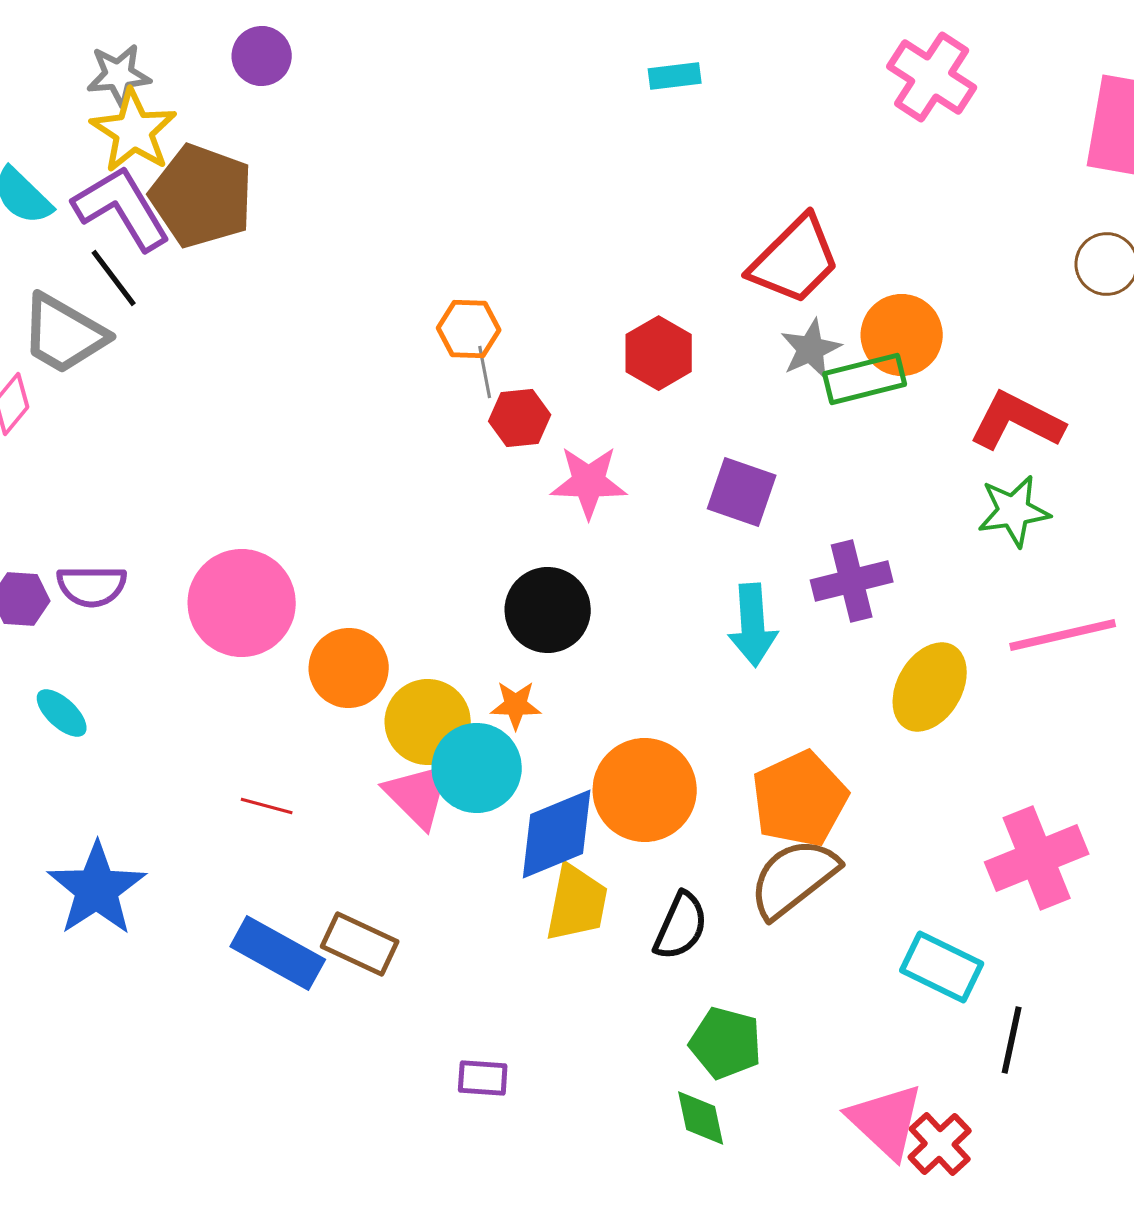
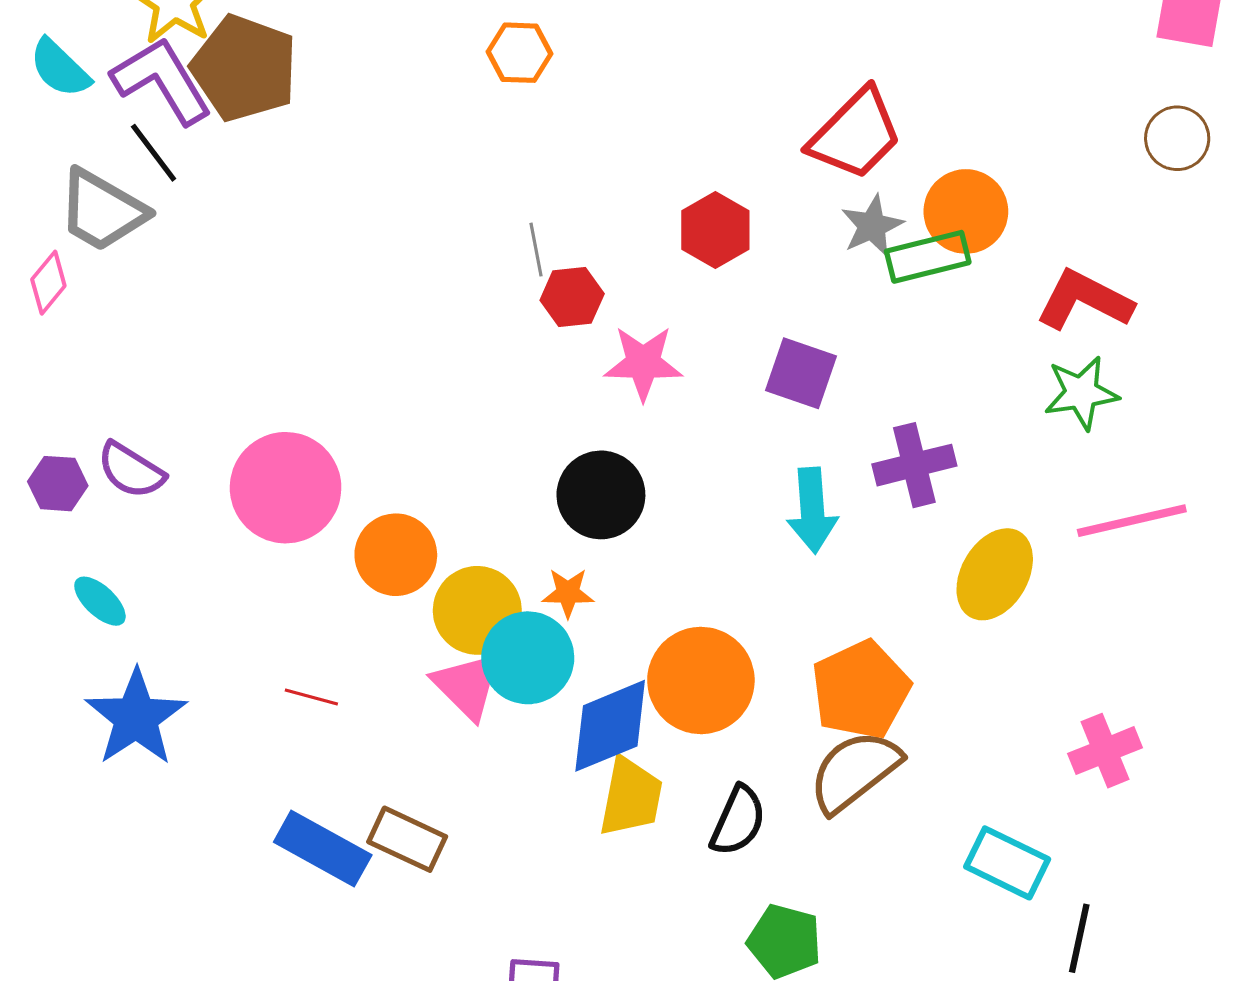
orange hexagon: (469, 329) -> (520, 53), moved
purple semicircle: (92, 586) -> (131, 470), turned 32
pink cross: (1037, 858) -> (1105, 751), size x0.7
blue star: (97, 889) -> (136, 718), moved

